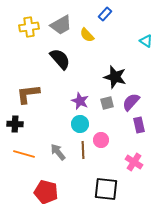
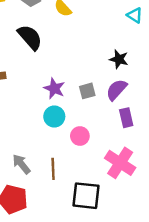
black star: (115, 77) -> (119, 59), moved, size x0.7
brown line: (83, 150) -> (53, 169), moved
gray arrow: (58, 152) -> (21, 164), moved
pink cross: (134, 162) -> (120, 163), size x1.4

